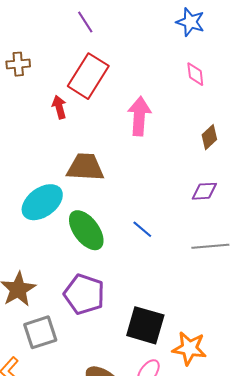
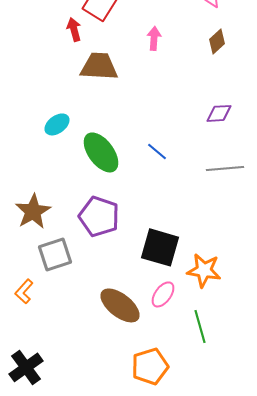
pink arrow: (139, 116) -> (154, 38), size x0.6
brown diamond: (209, 137) -> (217, 41), moved
brown trapezoid: (85, 167) -> (99, 66), moved
cyan ellipse: (42, 202) -> (57, 124), size x0.6

